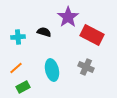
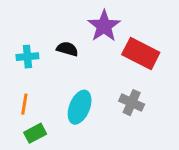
orange line: (16, 68) -> (24, 104), turned -40
cyan ellipse: (52, 70) -> (80, 107), turned 35

